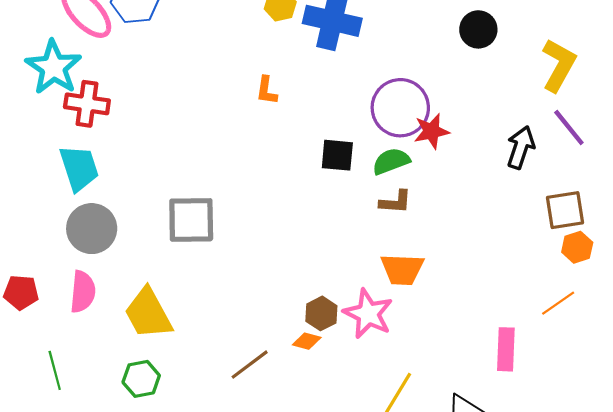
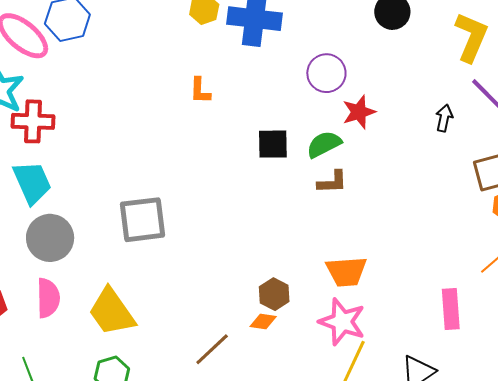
purple circle: (400, 108) -> (326, 73), moved, size x0.7
black arrow: (521, 147) -> (444, 118), size x0.7
orange trapezoid: (402, 269) -> (346, 272), moved
pink star: (368, 314) -> (342, 322), moved

